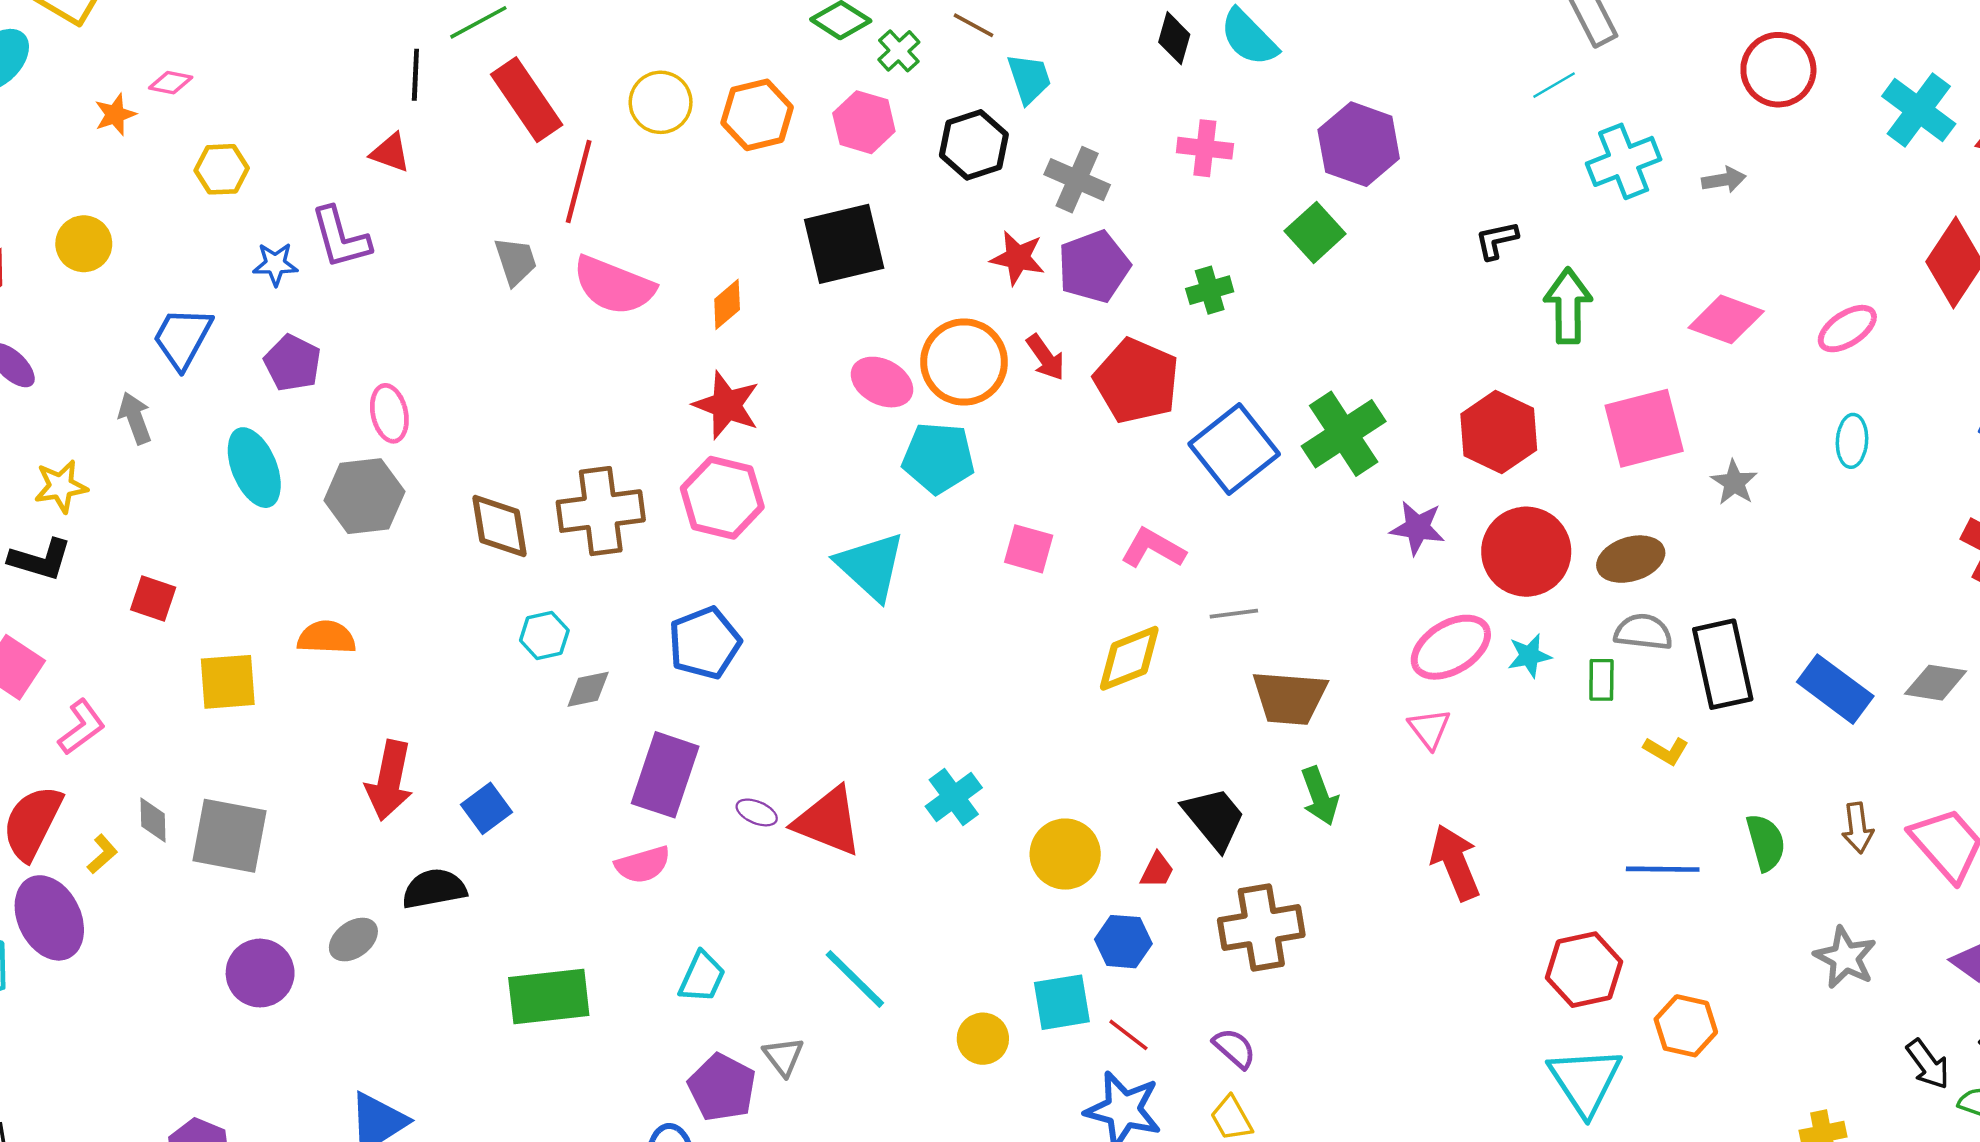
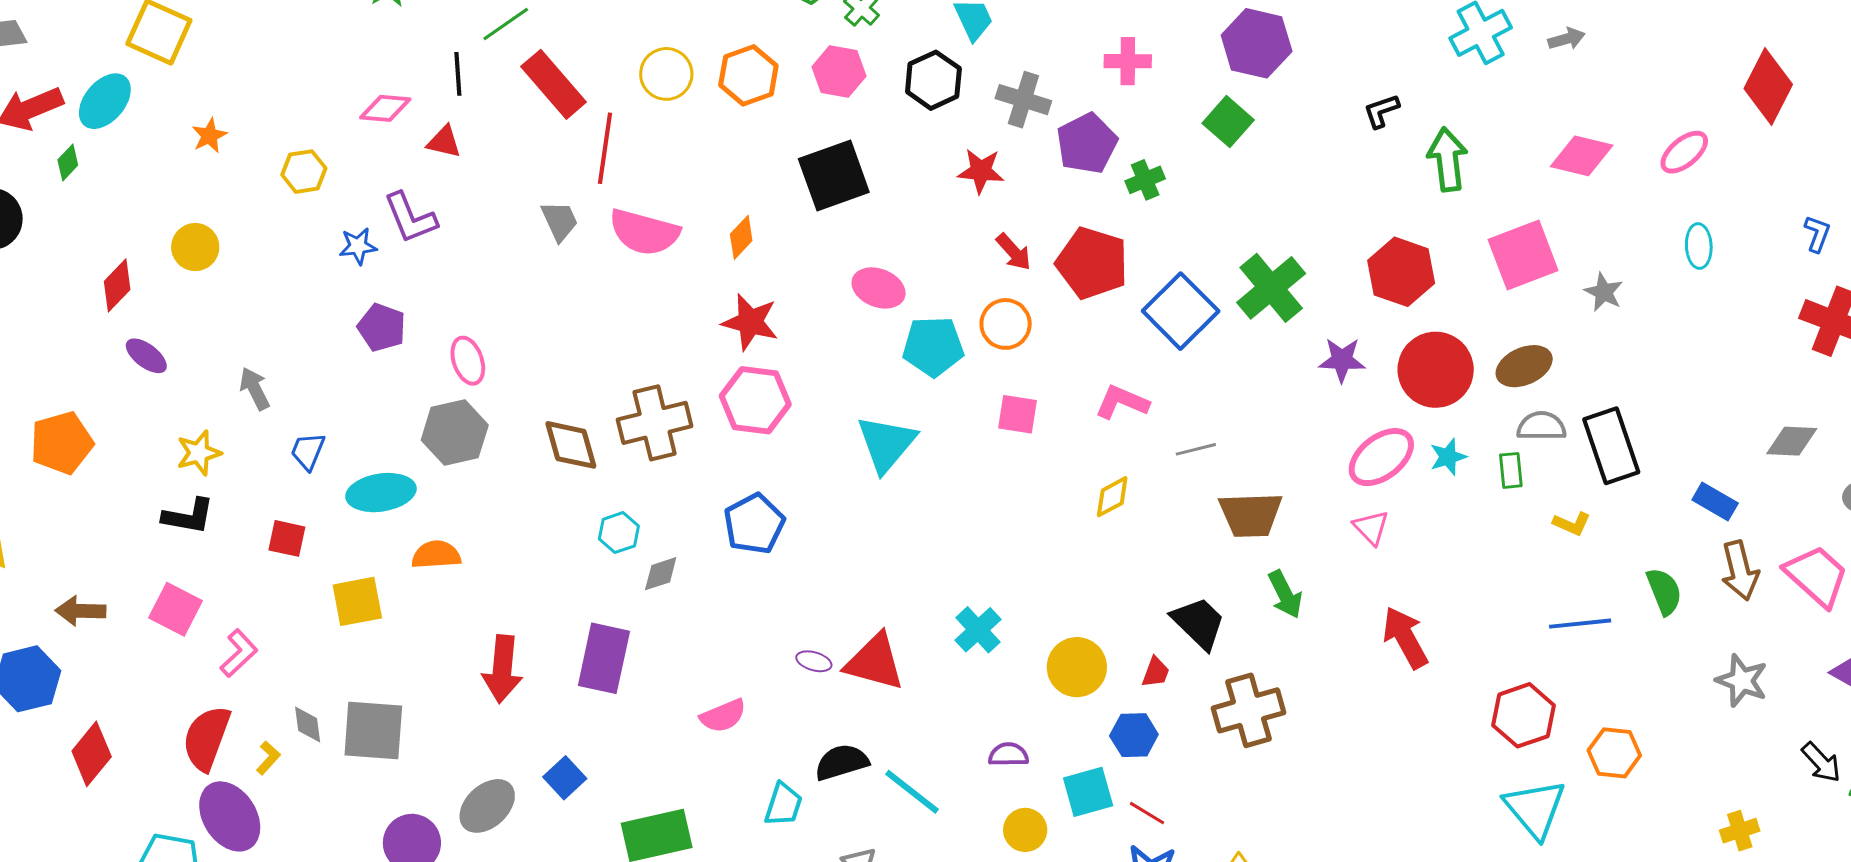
pink diamond: (171, 83) -> (385, 108), moved, size x1.4
purple pentagon: (1094, 267) -> (1087, 143), moved
blue trapezoid: (183, 338) -> (308, 451), moved, size x0.7
orange circle: (964, 362) -> (1006, 324), moved, size x0.7
cyan ellipse: (254, 468) -> (381, 493), moved, turned -70
cyan triangle: (871, 566) -> (886, 444), turned 34
yellow diamond: (1129, 658) -> (1112, 497), size x0.7
blue rectangle: (1835, 689) -> (1715, 502), moved, size x0.7
purple rectangle: (665, 775) -> (604, 658), moved
blue square: (486, 808) -> (565, 778), moved
brown arrow: (1858, 828) -> (1740, 571), size x1.4
black semicircle: (434, 889) -> (842, 762), moved
gray ellipse: (353, 940) -> (487, 806), size x1.4
purple semicircle: (1234, 1048) -> (1008, 755), moved, turned -36

